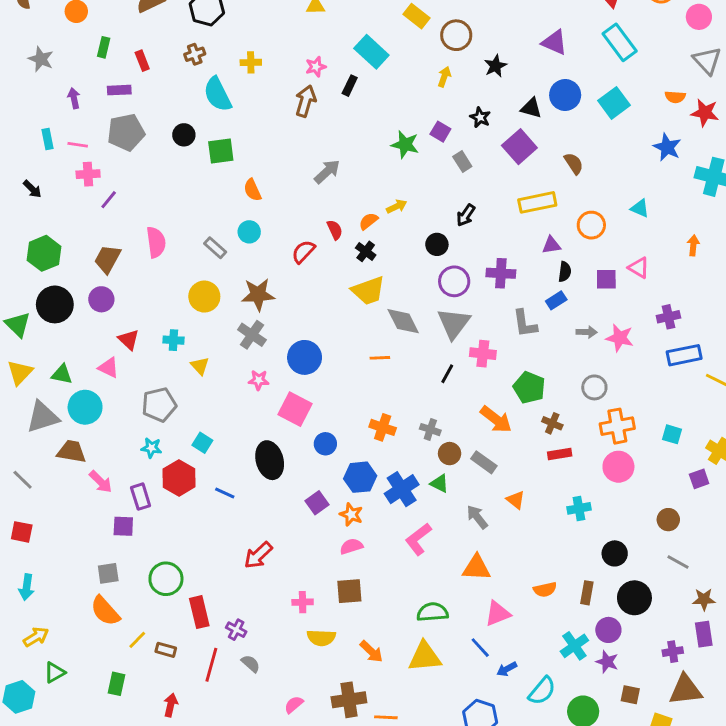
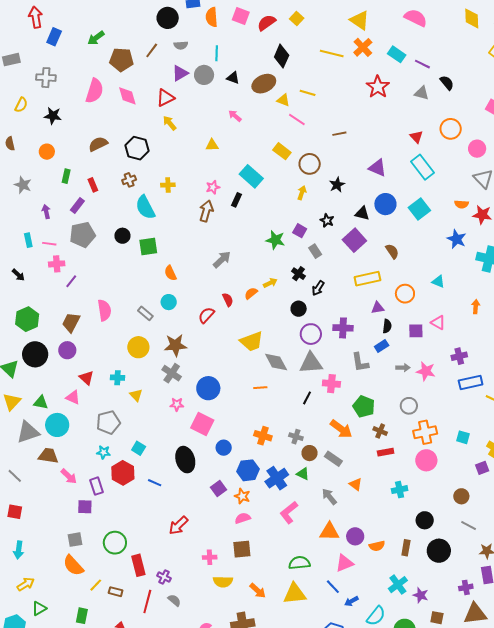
purple rectangle: (119, 90) -> (77, 205), turned -49
black cross: (366, 251) -> (299, 274), moved
gray triangle: (454, 323) -> (311, 363), turned 50
purple circle: (608, 630) -> (355, 536), moved

